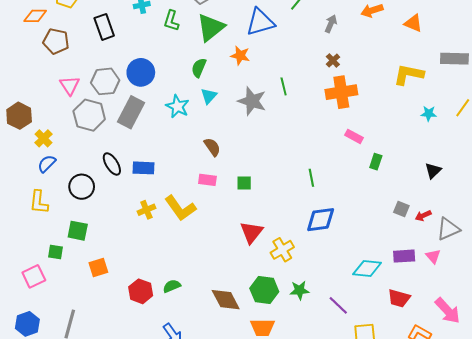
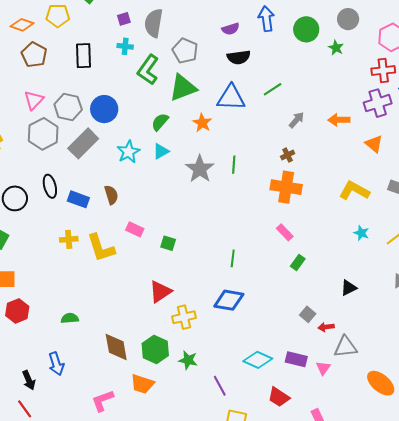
green L-shape: (171, 21) -> (148, 70), size x1.4
brown semicircle: (212, 147) -> (111, 195), moved
red hexagon: (141, 291) -> (17, 311), moved

